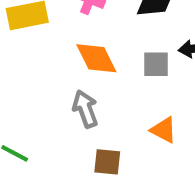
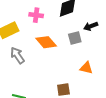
gray arrow: (85, 109) -> (17, 55), moved

